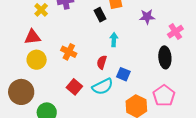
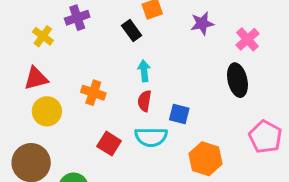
cyan arrow: (114, 40) -> (144, 71), moved
cyan semicircle: (103, 87) -> (151, 137), turned 35
pink pentagon: (164, 96) -> (265, 137), moved

